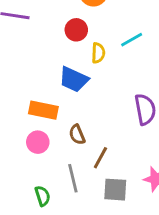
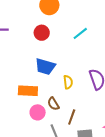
yellow semicircle: (98, 53) -> (68, 82), moved
pink circle: (38, 142) -> (38, 112), moved

